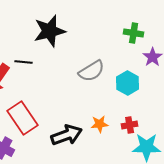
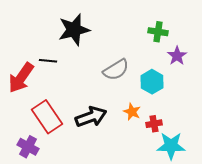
orange star: (100, 124) -> (132, 112), moved, turned 30
black arrow: (67, 135) -> (91, 117), moved

